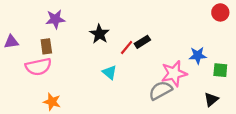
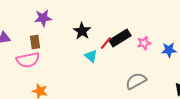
black rectangle: (142, 42) -> (120, 38), size x1.5
cyan triangle: (110, 72) -> (91, 56), moved
pink star: (174, 73) -> (144, 43), moved, size x0.6

